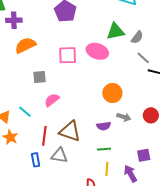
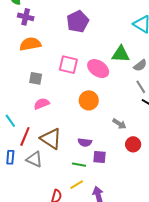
orange circle: (112, 93) -> (89, 100), moved
cyan line: (25, 112) -> (10, 121), moved
gray arrow: (124, 117) -> (119, 124), moved
purple square: (144, 155) -> (100, 157), moved
yellow line: (107, 169) -> (77, 185), turned 40

